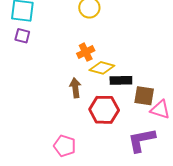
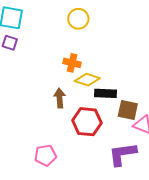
orange cross: (86, 52) -> (72, 63), turned 36
pink pentagon: (65, 146) -> (45, 155), turned -30

